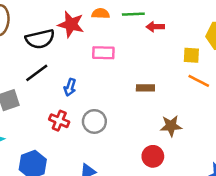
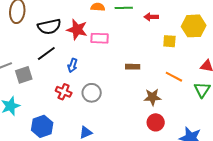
red star: (71, 24) -> (77, 30), moved
red arrow: (155, 27) -> (151, 17), moved
orange line: (199, 81) -> (174, 77), moved
red circle: (153, 156) -> (156, 122), moved

